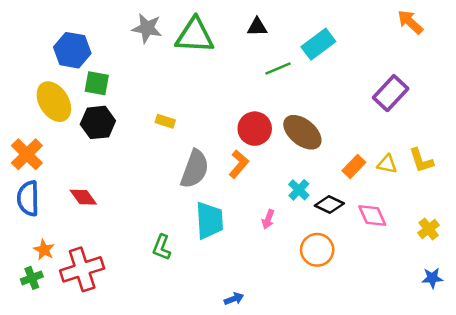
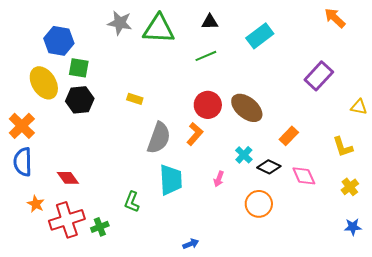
green line: (278, 69) -> (206, 56), moved
yellow L-shape: (421, 160) -> (343, 147), moved
yellow triangle: (387, 164) -> (359, 107), moved
red diamond: (83, 197) -> (68, 178), moved
green cross: (32, 278) -> (100, 227), moved

